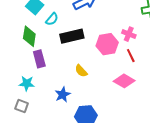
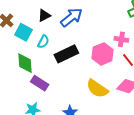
purple rectangle: (39, 59) -> (40, 83), turned -30
yellow semicircle: (81, 71) -> (97, 88), moved, size x1.6

